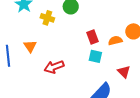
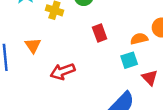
red rectangle: (93, 37) -> (100, 33), moved
cyan square: (95, 56) -> (129, 60), moved, turned -32

